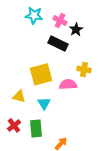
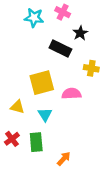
pink cross: (60, 20) -> (63, 12), moved
yellow cross: (84, 69) -> (91, 68), moved

